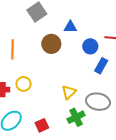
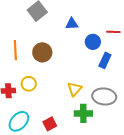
brown circle: (51, 44) -> (42, 52), moved
green cross: (76, 117) -> (83, 113), turned 30

